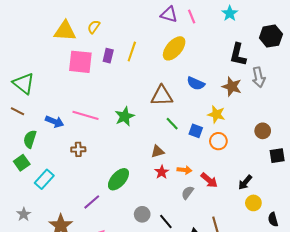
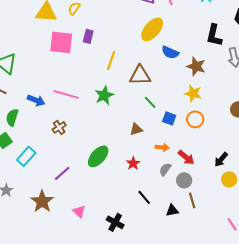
yellow line: (132, 52) -> (111, 60), moved
blue semicircle: (196, 83) -> (170, 52), moved
brown star: (232, 87) -> (196, 66), moved
blue square: (196, 131) -> (169, 118), moved
brown cross: (78, 149) -> (59, 127), turned -32
red star: (162, 172) -> (133, 163), moved
purple line: (92, 202) -> (62, 173), moved
gray circle: (142, 214) -> (184, 180), moved

